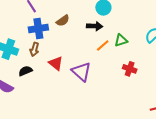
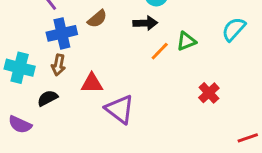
red triangle: (56, 63) -> (92, 83), turned -35
red cross: (130, 69) -> (209, 93), moved, turned 32
purple triangle: (81, 72) -> (120, 109), moved

